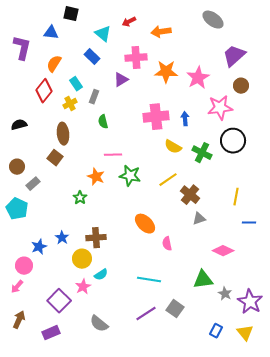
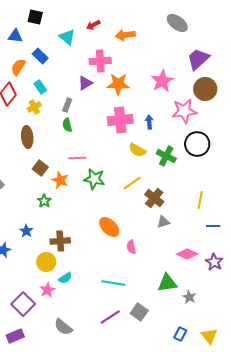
blue rectangle: (92, 57) -> (40, 56), moved
orange star: (166, 72) -> (118, 84), moved
brown circle: (241, 86) -> (205, 89), size x1.5
gray rectangle: (94, 97) -> (67, 105), moved
brown square: (55, 158) -> (40, 168), moved
blue star: (62, 238) -> (26, 231), moved
purple star: (250, 302) -> (214, 262), moved, size x0.7

